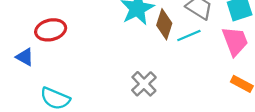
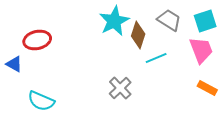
cyan line: (189, 35) -> (156, 58), moved

